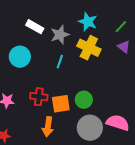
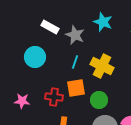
gray star: (60, 35) -> (75, 35), turned -30
yellow cross: (89, 48) -> (102, 66), moved
orange square: (61, 104) -> (76, 88), moved

